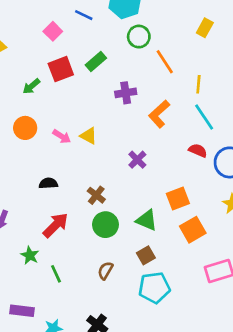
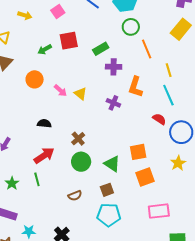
yellow rectangle: (205, 28) -> (181, 29), size x1.5
pink square: (53, 31) -> (58, 12), moved
green rectangle: (96, 62) -> (101, 49), moved
yellow line: (198, 84) -> (169, 70), turned -32
orange L-shape: (159, 114) -> (135, 87), turned -40
purple cross: (137, 160) -> (113, 103), moved, turned -32
green star: (30, 255) -> (12, 183), moved
brown semicircle: (105, 271) -> (75, 196), turned -152
green line: (56, 274) -> (37, 179), moved

